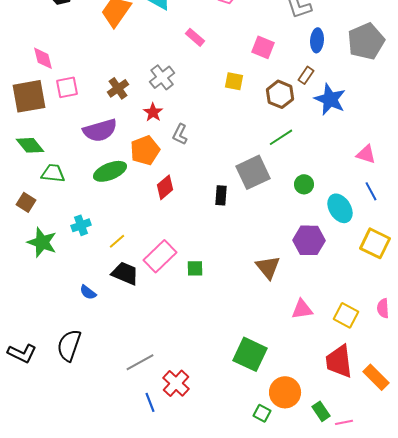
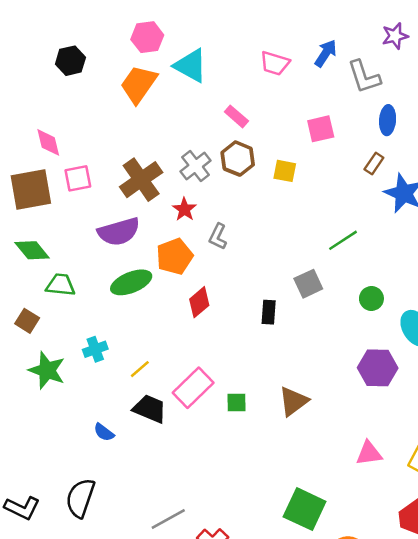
pink square: (263, 47) -> (321, 129), turned -35
brown cross: (118, 88) -> (141, 180), size x1.6
brown hexagon: (280, 94) -> (238, 159), moved
gray square: (253, 172) -> (308, 284), size x0.7
brown triangle: (268, 267) -> (293, 401), moved, turned 32

